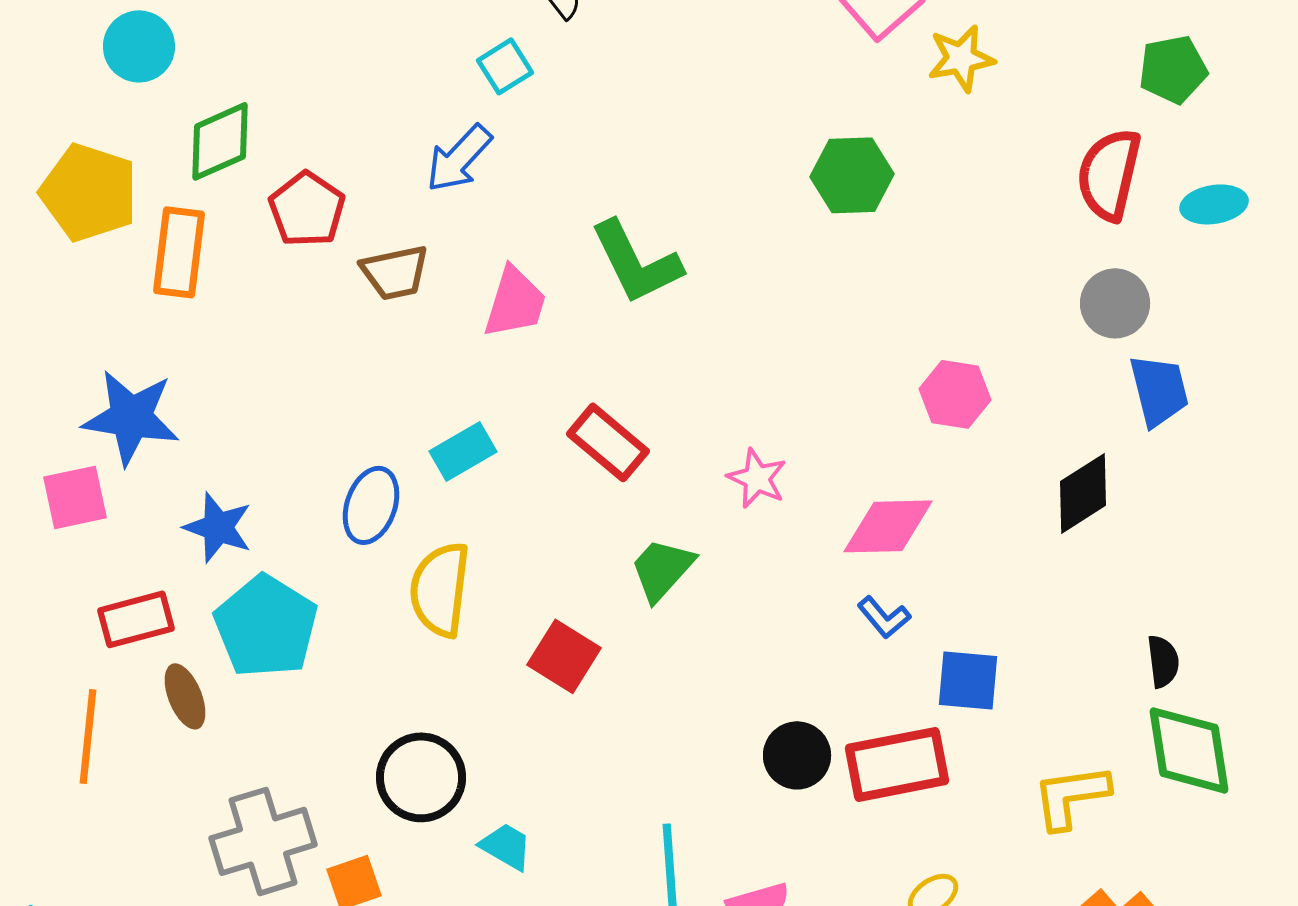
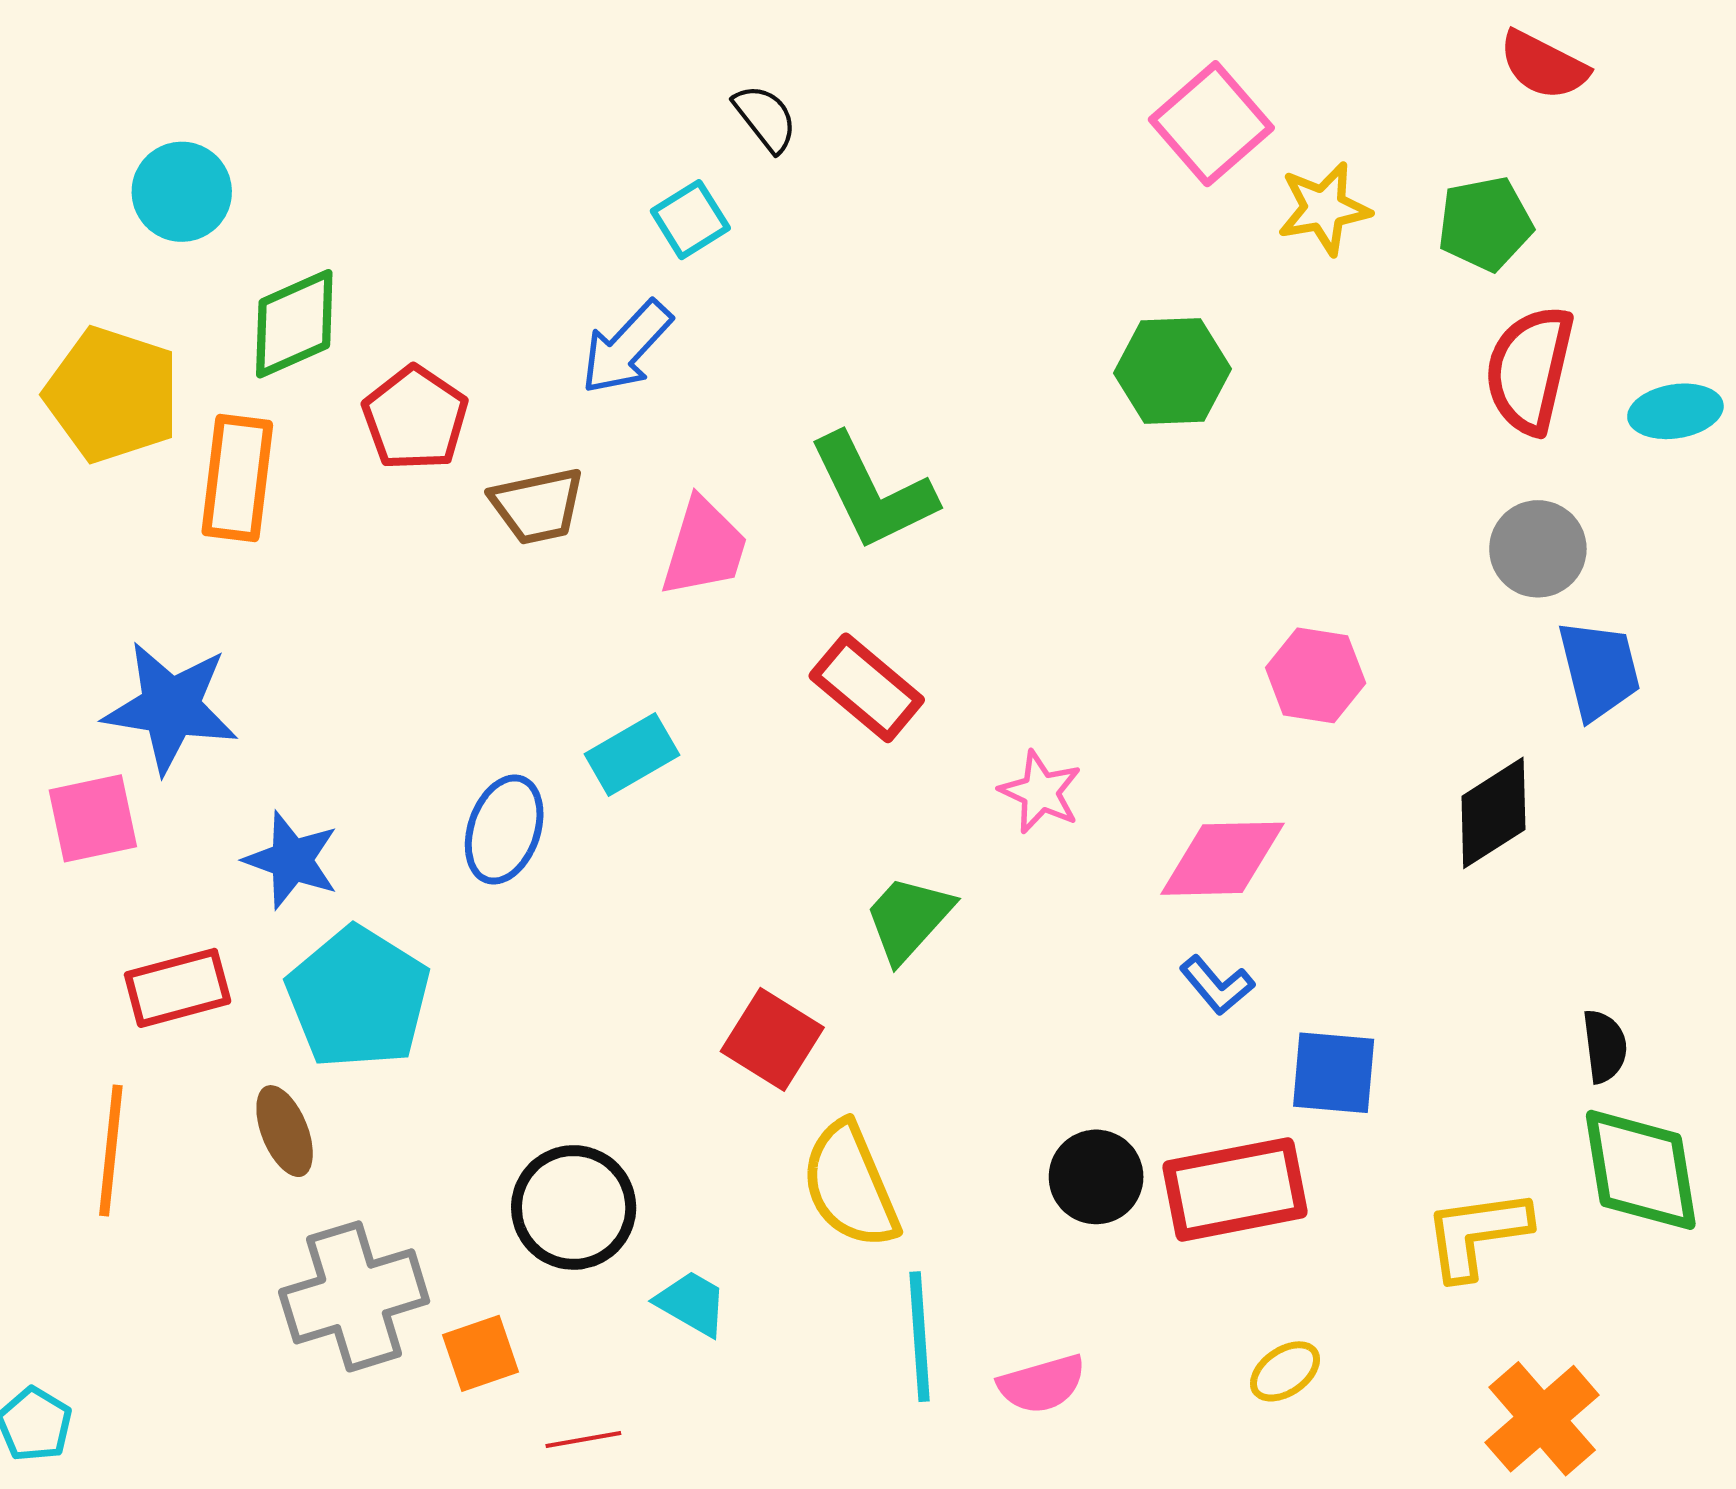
green pentagon: (1173, 69) -> (1485, 224), moved
red rectangle: (608, 442) -> (867, 688), moved
yellow semicircle: (440, 589) -> (850, 1185), moved, turned -30
brown ellipse: (185, 696) -> (285, 1131), moved

